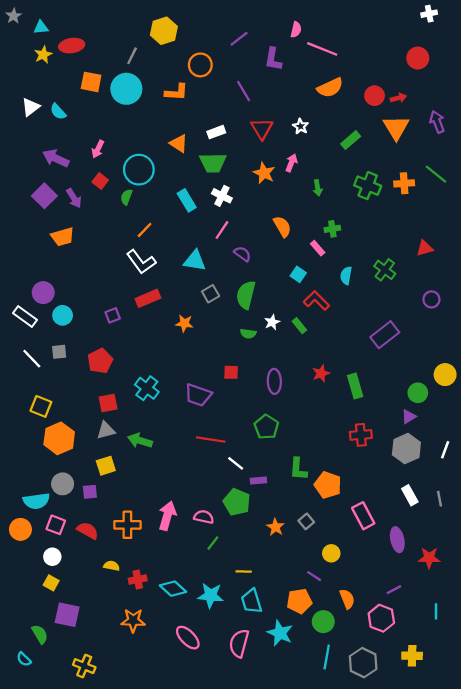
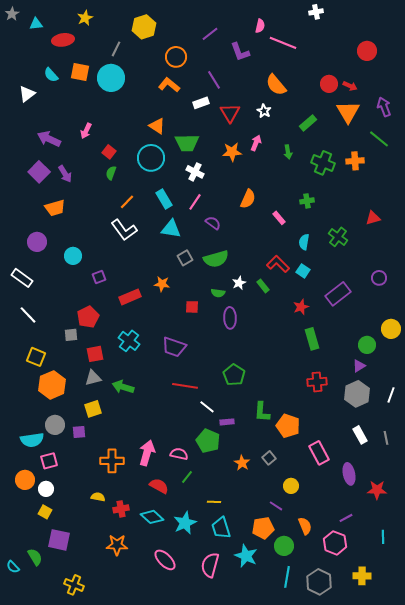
white cross: (429, 14) -> (316, 12), moved
yellow star: (43, 55) -> (85, 18), moved
purple L-shape: (273, 59) -> (240, 52), turned -30
orange semicircle: (330, 88) -> (276, 85), moved, turned 75
orange L-shape: (176, 92) -> (169, 85), moved, turned -145
red arrow: (398, 98) -> (350, 86), turned 40
cyan semicircle: (58, 112) -> (51, 75), moved
white rectangle: (216, 132) -> (201, 103), moved
cyan circle: (139, 170) -> (151, 158), moved
orange star: (264, 173) -> (232, 152), turned -30
green line: (436, 174) -> (379, 139), moved
red square: (100, 181) -> (109, 152), moved
green arrow: (318, 188) -> (288, 152), moved
cyan rectangle: (187, 200) -> (164, 199), moved
orange semicircle: (282, 227) -> (248, 199), turned 54
green cross: (332, 229) -> (307, 201), moved
cyan square: (298, 274) -> (303, 271), moved
purple circle: (43, 293) -> (37, 242), moved
green semicircle: (246, 295) -> (216, 259), turned -120
red rectangle: (148, 298) -> (130, 297), moved
purple circle: (431, 299) -> (379, 278), moved
cyan circle: (63, 315) -> (73, 256), moved
gray square: (59, 352) -> (71, 335), moved
red square: (231, 372) -> (192, 307), moved
red star: (321, 373) -> (301, 307), moved
purple ellipse: (274, 381) -> (230, 318), moved
pink square: (56, 525) -> (49, 461), turned -36
orange circle: (20, 529) -> (25, 480), moved
red semicircle: (88, 531) -> (159, 486), moved
cyan star: (211, 595) -> (185, 523), turned -30
cyan semicircle: (24, 659) -> (13, 567), moved

